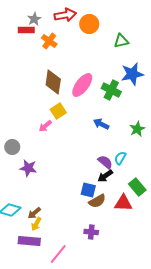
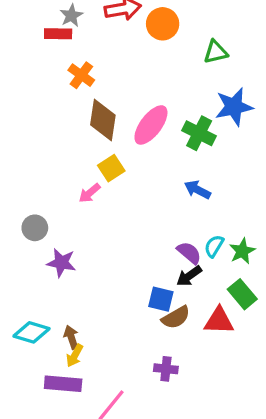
orange cross: (49, 41) -> (81, 75), moved
blue arrow: (101, 124) -> (197, 190), moved
green star: (137, 129) -> (242, 251), moved
brown arrow: (34, 213) -> (71, 337), turned 112

